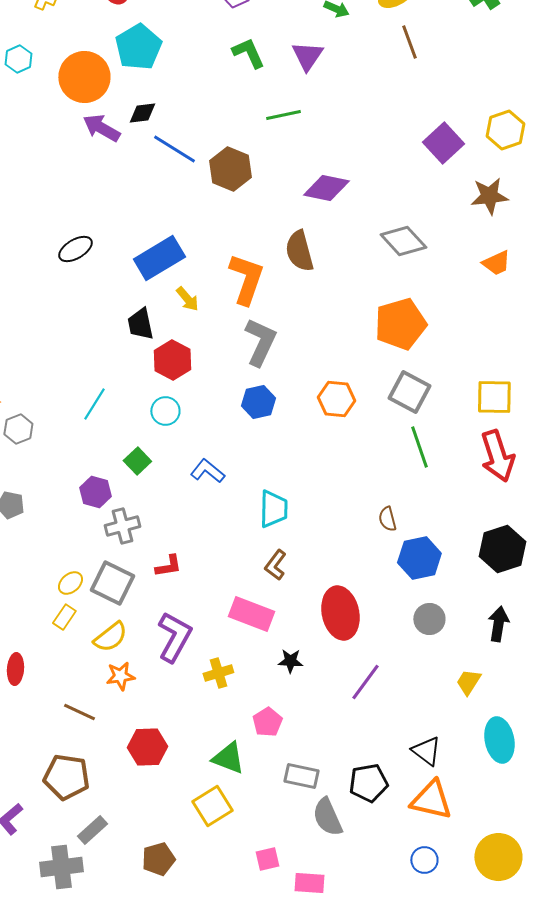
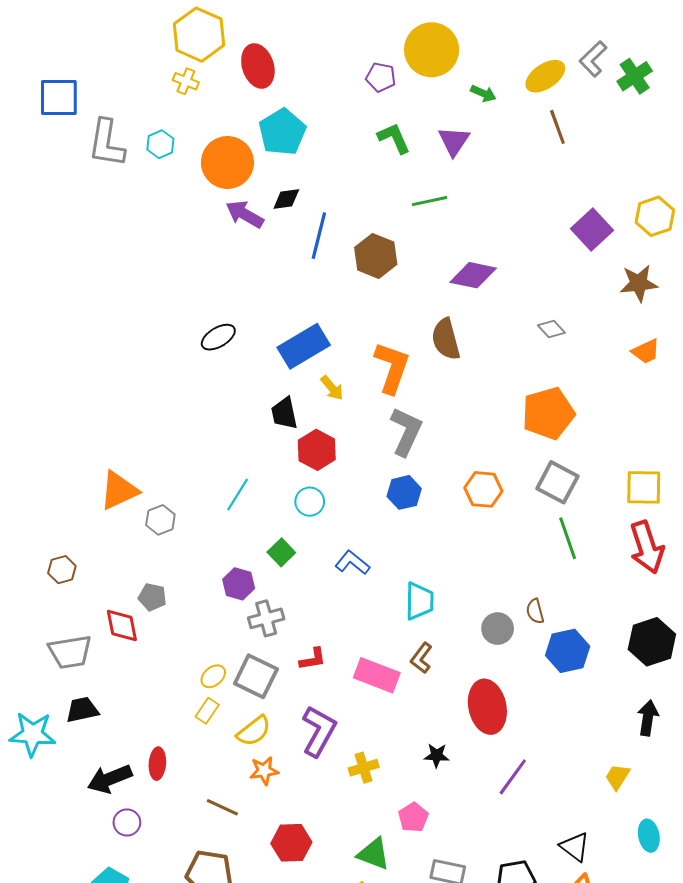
blue line: (174, 149) -> (319, 236), turned 72
gray diamond: (403, 241) -> (551, 329), size x0.6
pink rectangle: (251, 614) -> (377, 675), moved
gray circle: (429, 619) -> (498, 629), moved
cyan ellipse: (499, 740) -> (649, 836), size x0.7

